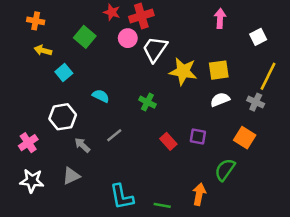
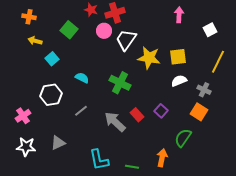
green cross: (147, 102) -> (120, 83), size x1.5
gray cross: (256, 102) -> (204, 90), moved
gray line: (114, 135) -> (81, 111), moved
purple square: (198, 136) -> (161, 111), turned 32
gray arrow: (82, 145) -> (115, 122), moved, size x1.6

